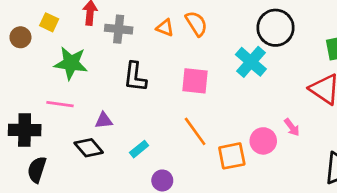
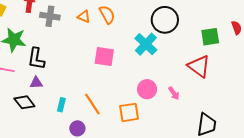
black L-shape: (135, 77) -> (36, 59), moved
orange line: (195, 131) -> (92, 104), moved
pink circle: (263, 141) -> (147, 89), moved
cyan rectangle: (139, 149) -> (61, 105), turned -40

